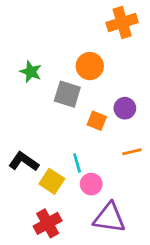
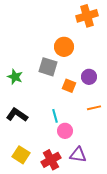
green star: (31, 72) -> (15, 77), moved
yellow square: (52, 181) -> (21, 155), moved
purple triangle: (109, 218) -> (78, 155), size x0.7
red cross: (48, 223) -> (51, 160), moved

